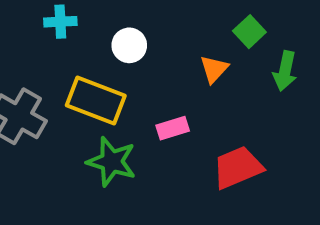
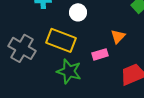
orange triangle: (214, 69) -> (118, 36), moved

